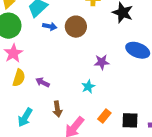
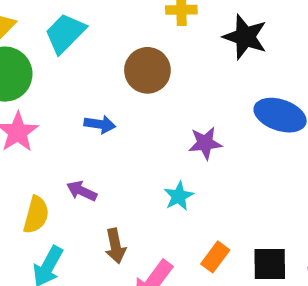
blue arrow: (50, 26) -> (100, 124), moved
yellow semicircle: (19, 78) -> (36, 215), moved

